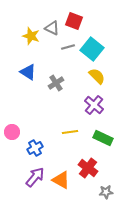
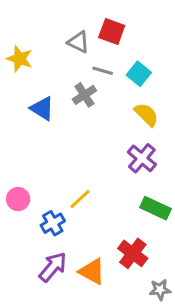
yellow star: (31, 36) -> (20, 59), moved
gray line: (68, 47) -> (103, 71), turned 32
cyan square: (92, 49) -> (139, 74), size x0.7
gray cross: (56, 83) -> (84, 95), moved
yellow line: (70, 132) -> (80, 199), moved, turned -35

